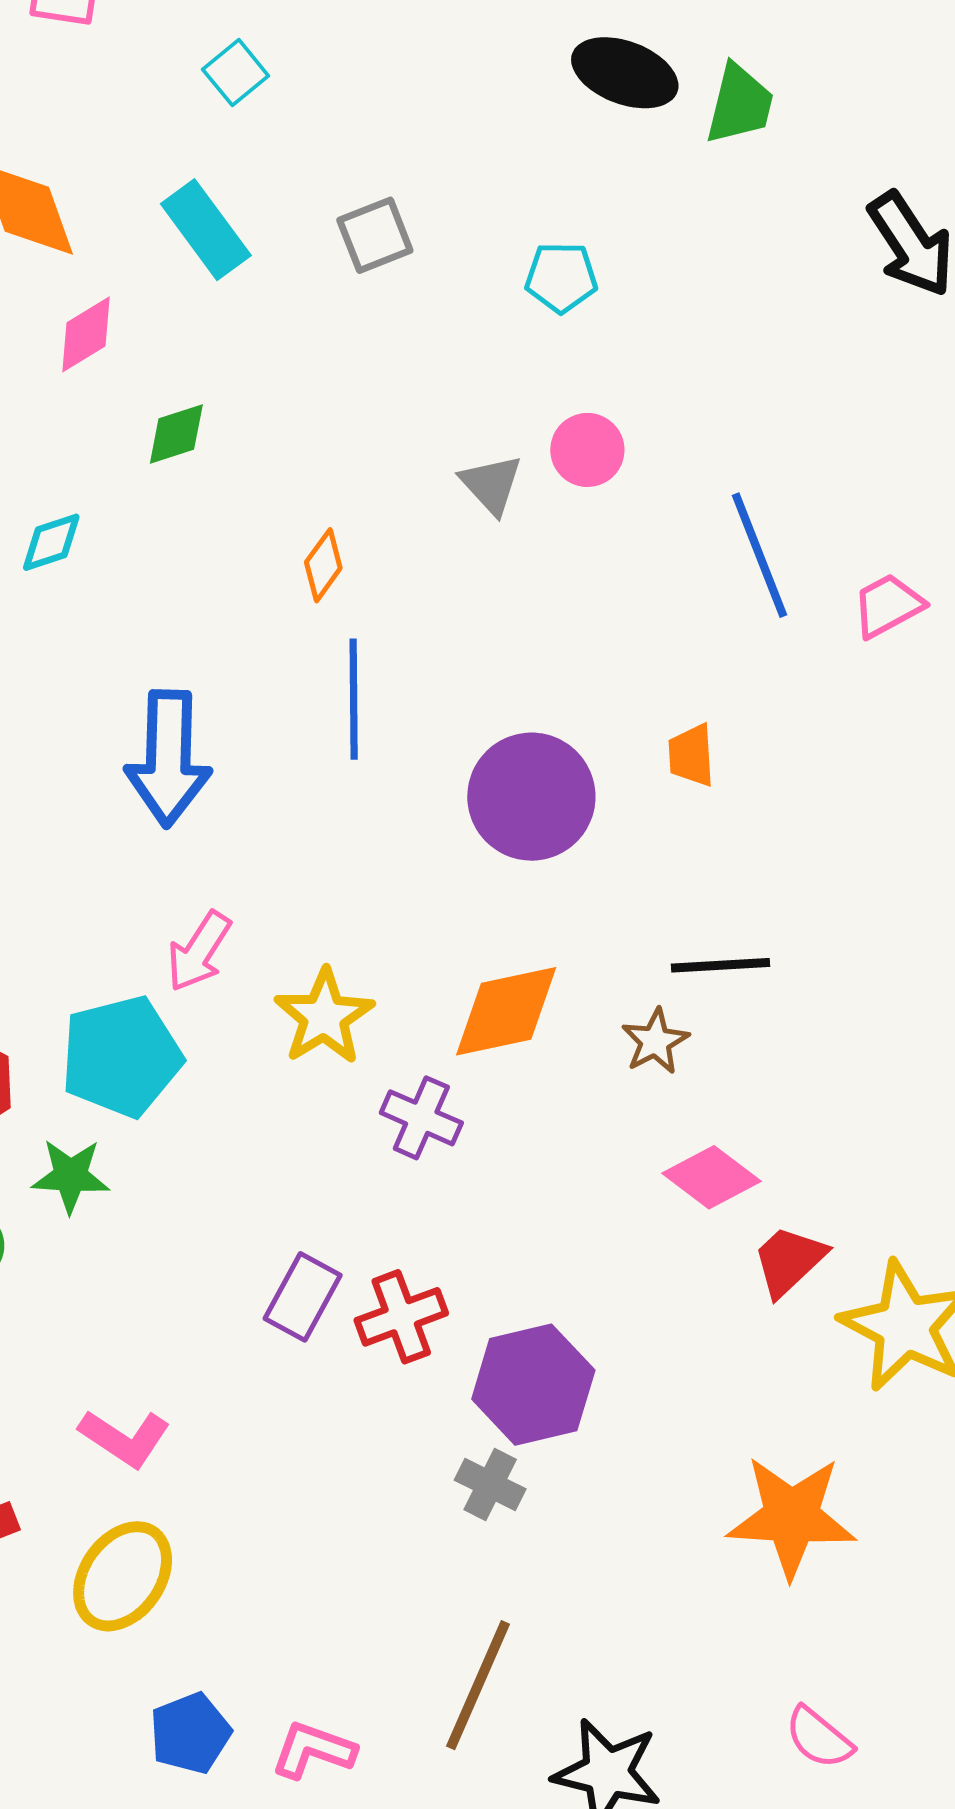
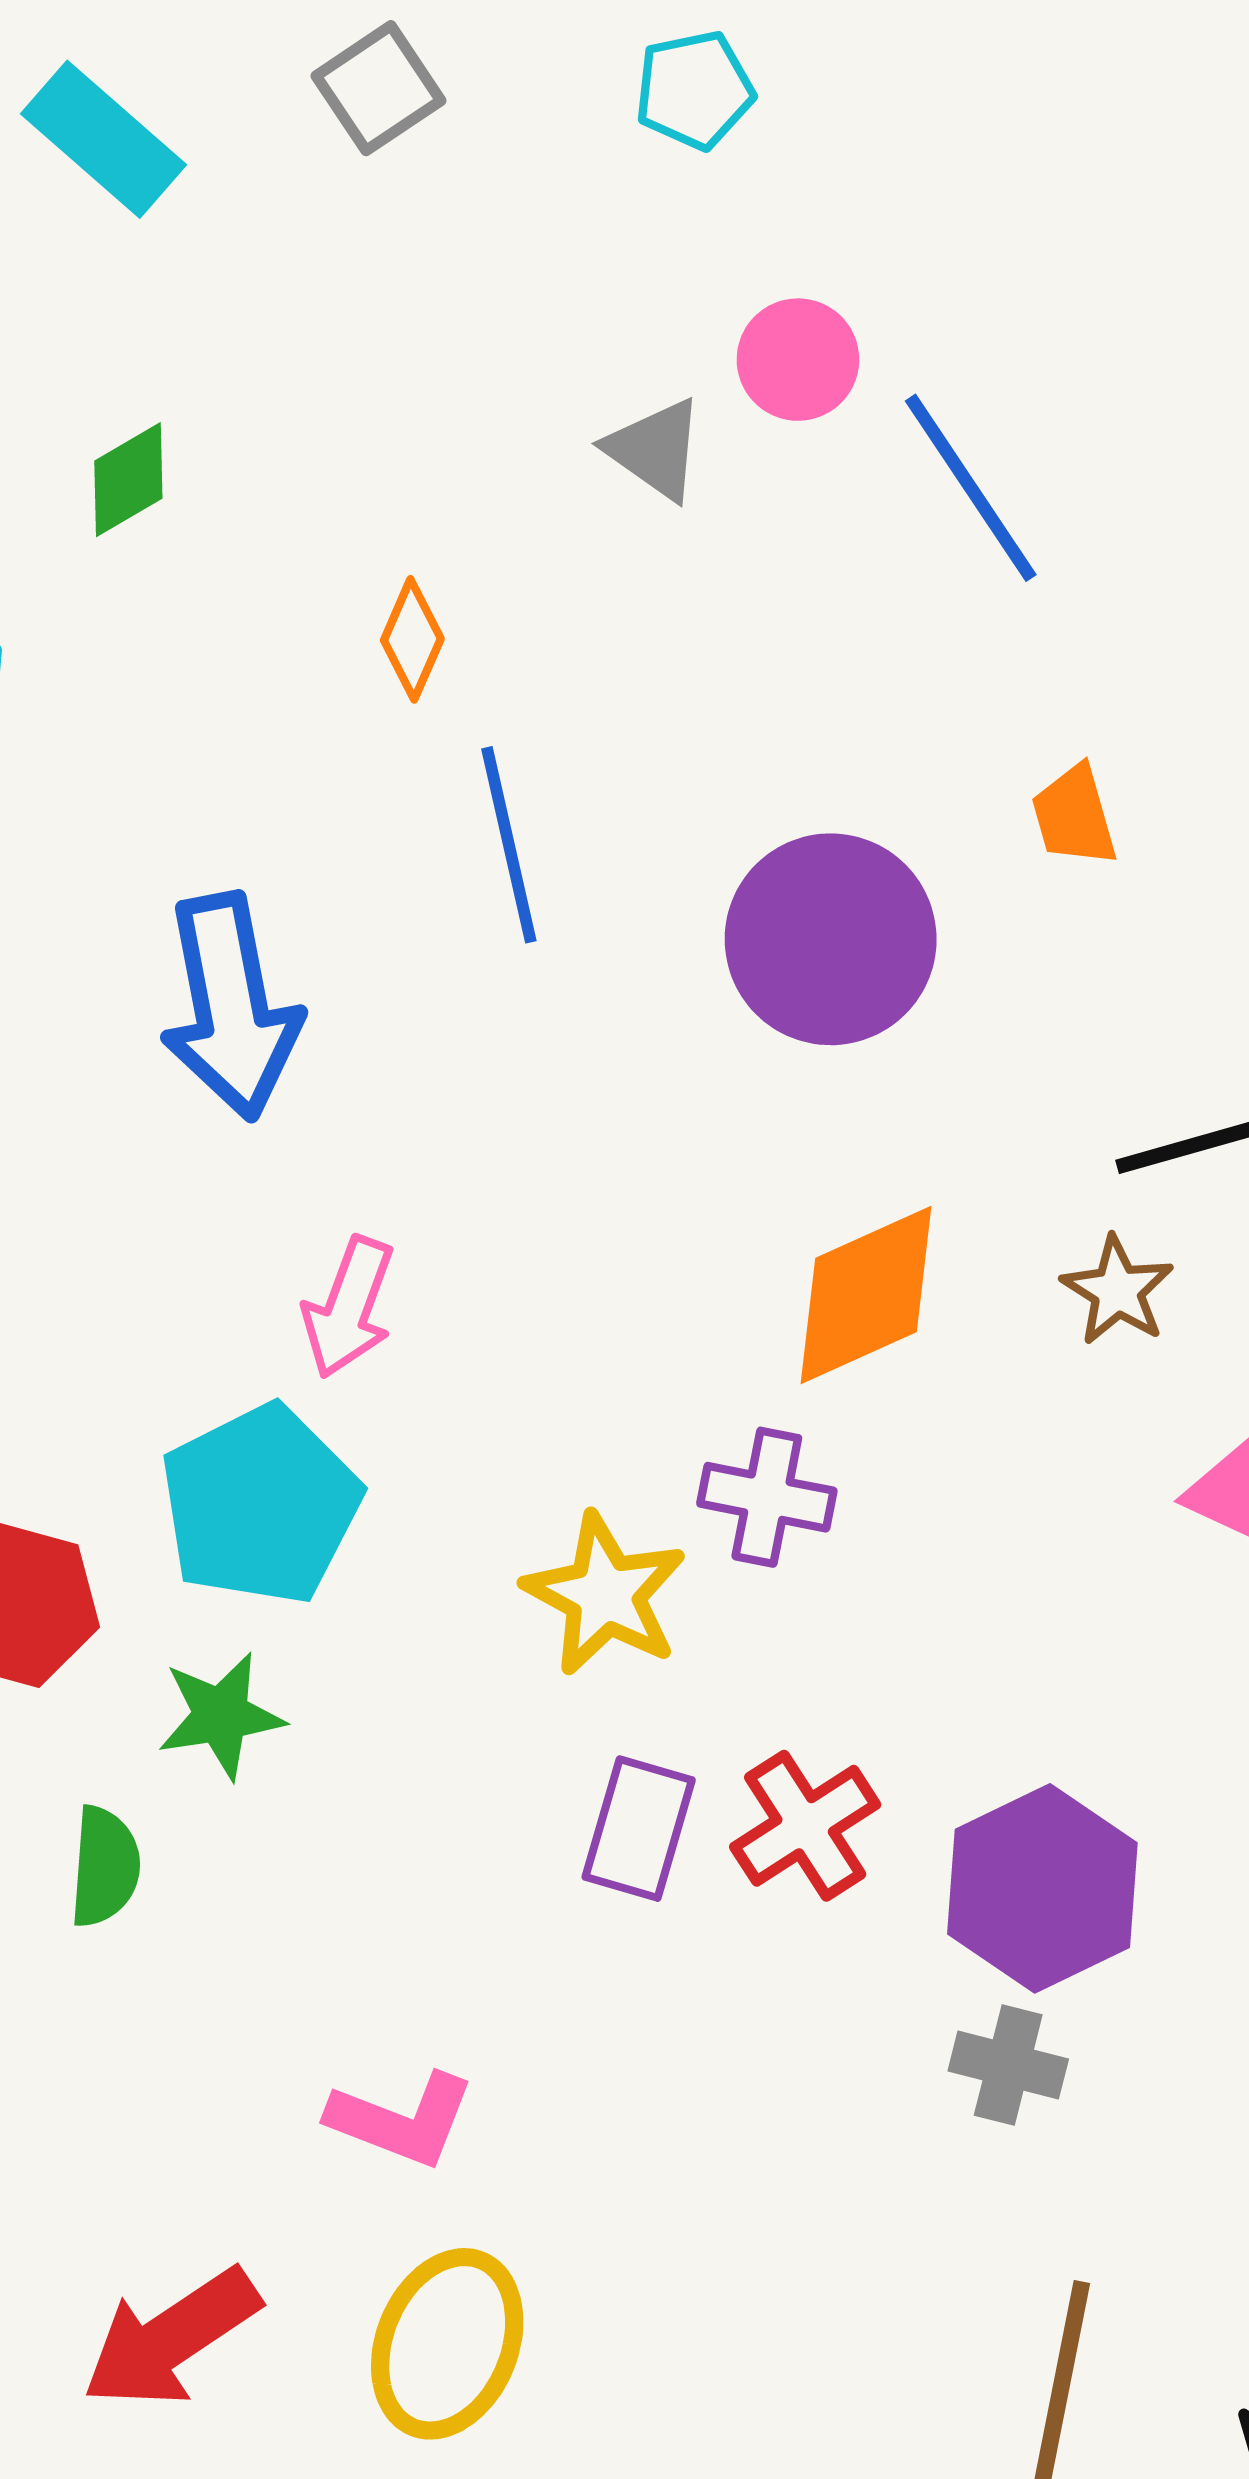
blue line: (760, 555) -> (971, 488), moved
yellow star: (324, 1017) -> (605, 1594), moved

